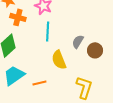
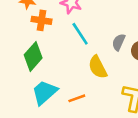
cyan line: (48, 32) -> (80, 34), turned -30

